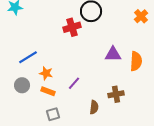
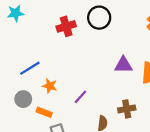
red cross: (72, 27) -> (66, 26), moved
orange rectangle: (48, 91) -> (44, 112), moved

